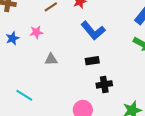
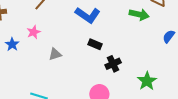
black rectangle: (92, 61) -> (95, 44), turned 48

